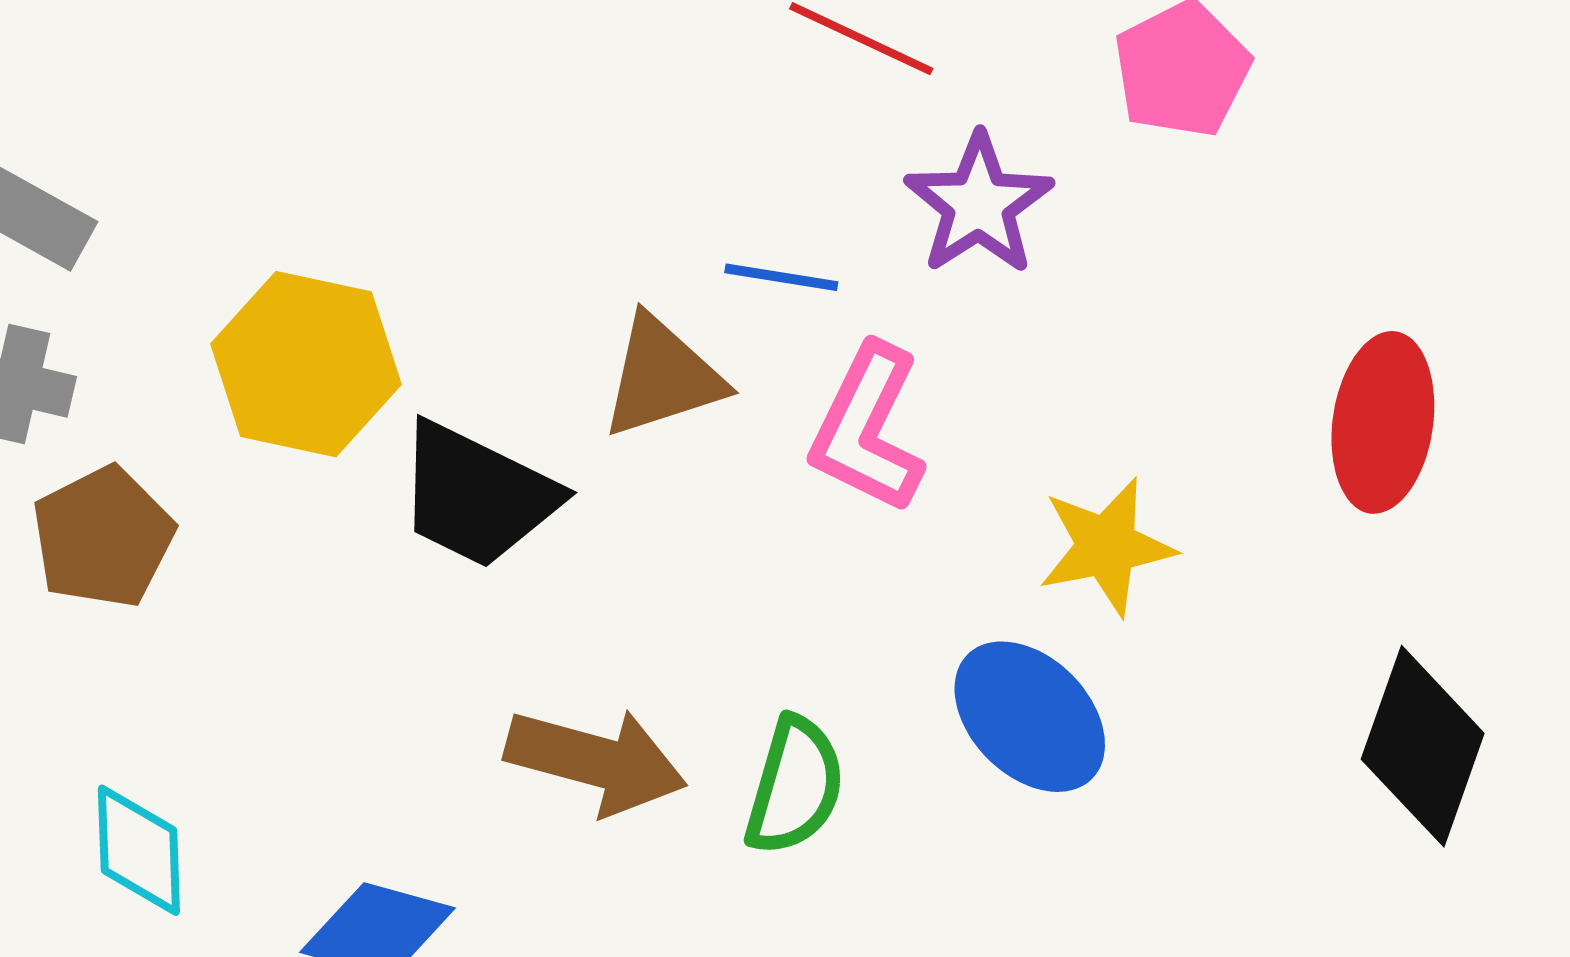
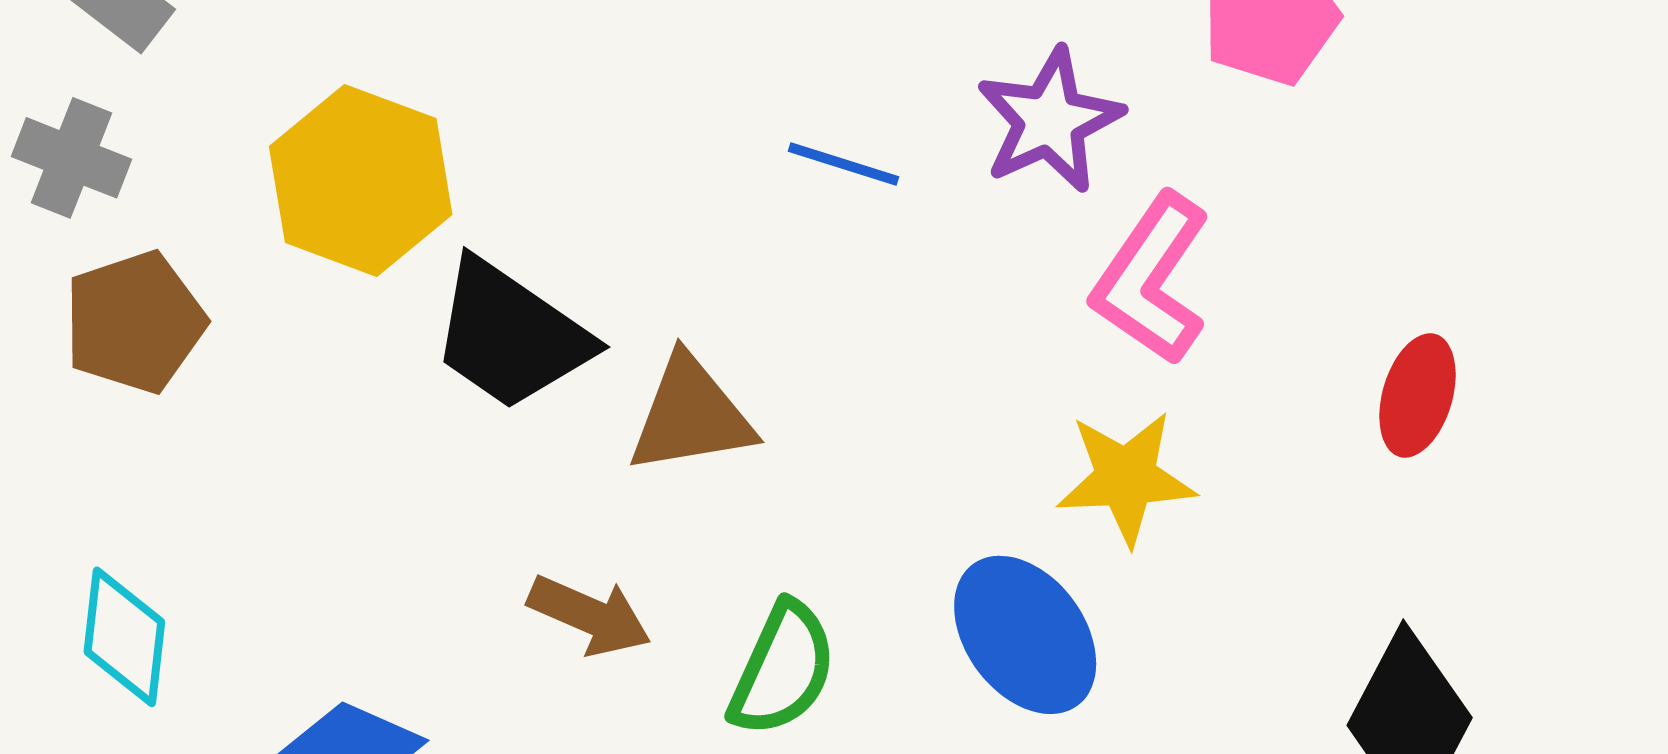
brown triangle: (662, 377) -> (691, 415), moved
red ellipse: (1383, 422) -> (1418, 395), size x0.7
pink L-shape: (868, 428) -> (1151, 279), moved
brown arrow: (596, 761) -> (590, 615), size x0.7

